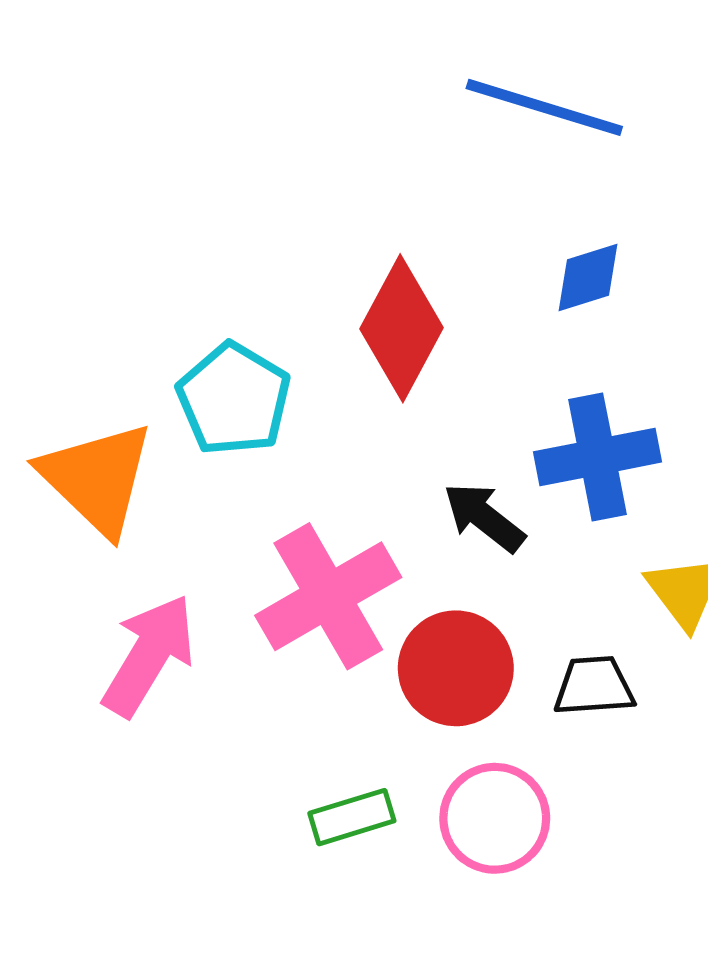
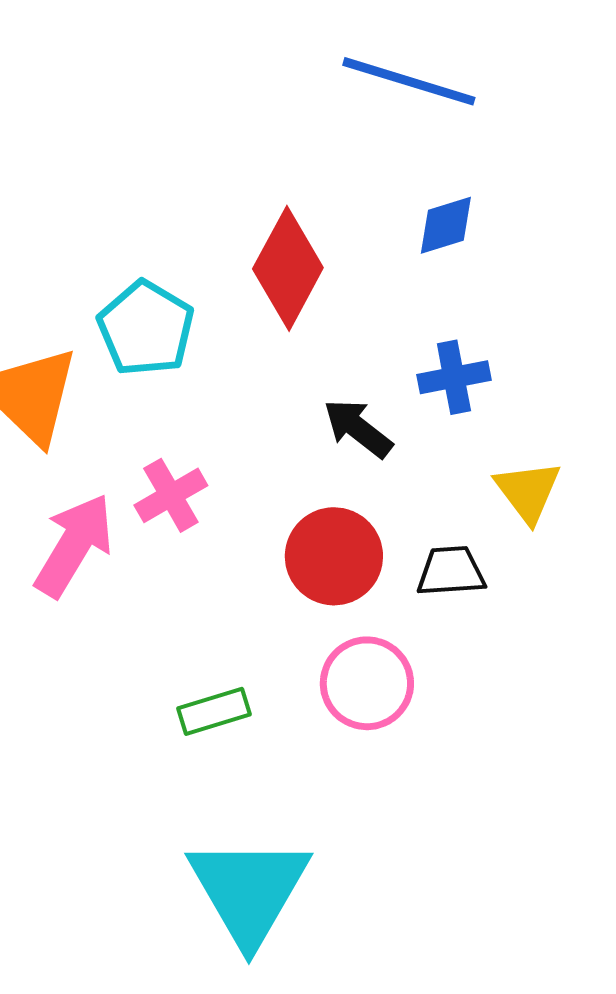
blue cross: (597, 457) -> (454, 377), size x0.7
pink cross: (328, 596) -> (171, 495), moved, size x0.6
green rectangle: (352, 817) -> (214, 711), moved

